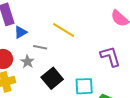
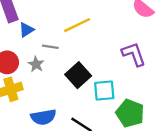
yellow line: (64, 30) -> (77, 25), turned -55
black square: (52, 78) -> (78, 75), moved

